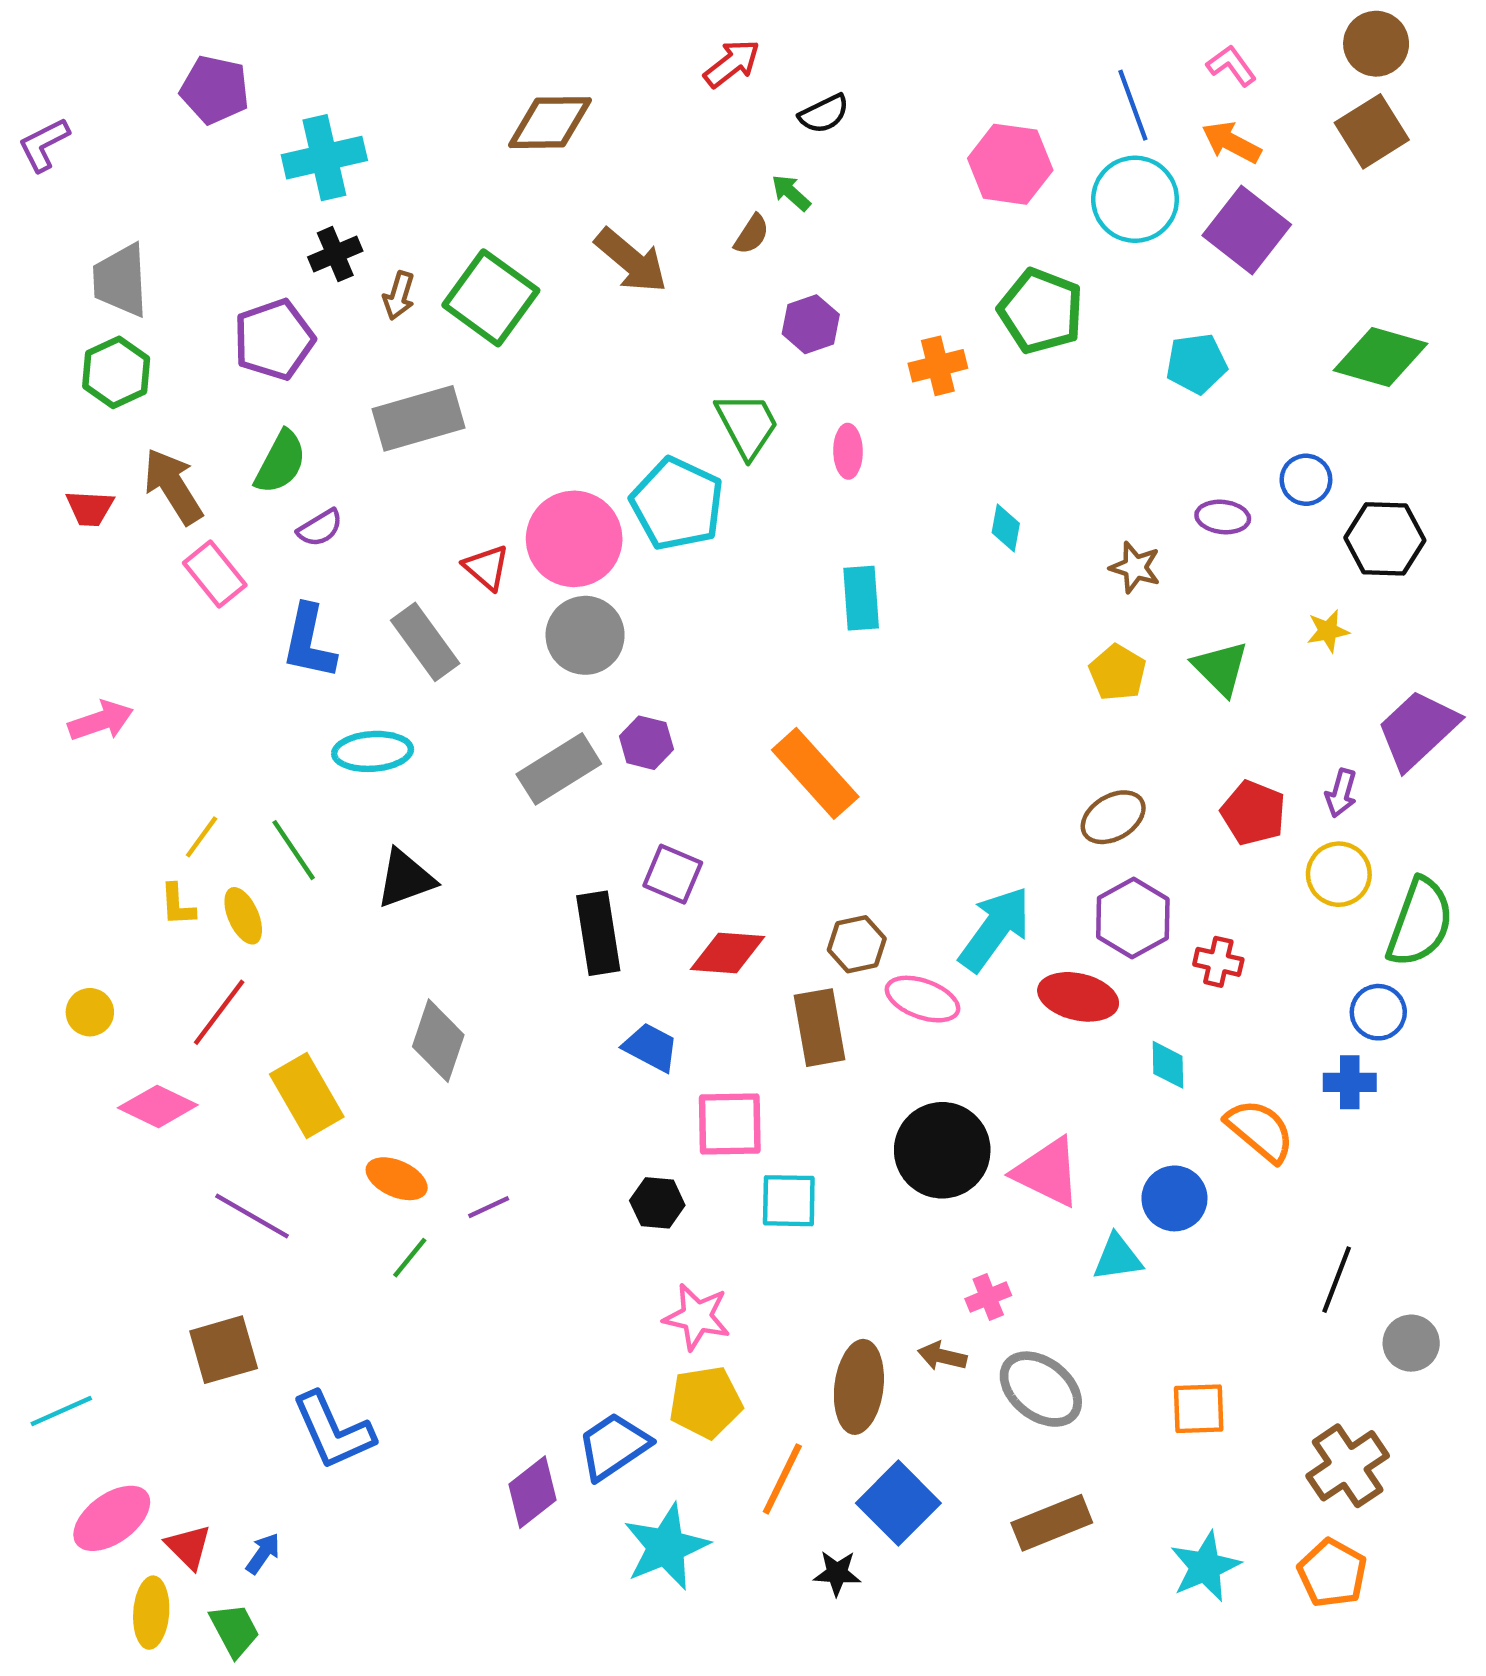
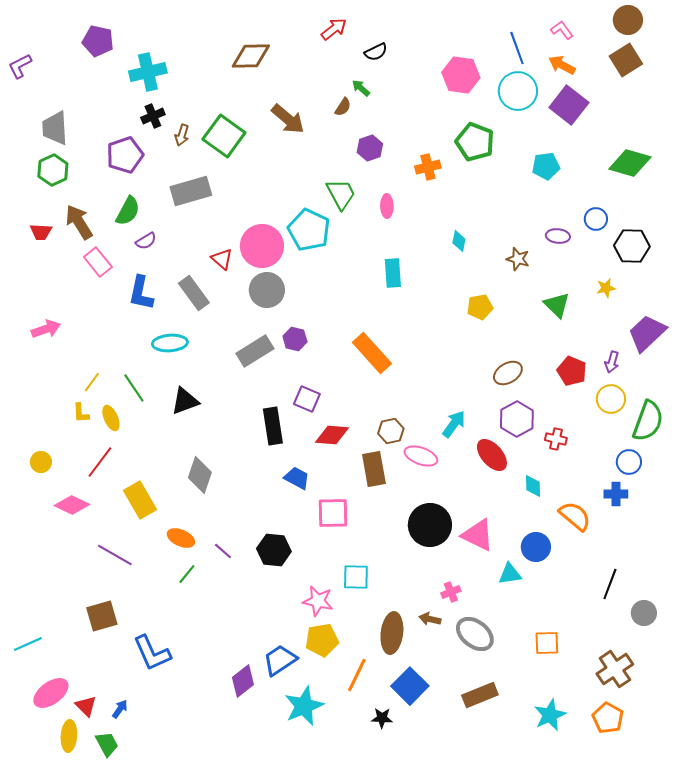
yellow pentagon: (1118, 673) -> (480, 307), moved, turned 30
cyan arrow: (995, 929) -> (454, 424), size x0.7
red ellipse: (1078, 997) -> (492, 455), turned 36
cyan square: (789, 1201) -> (356, 577), moved
black hexagon: (657, 1203) -> (274, 550), moved, size x1.4
purple line: (489, 1207) -> (223, 551), turned 66

